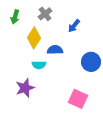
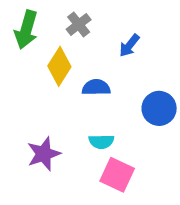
green arrow: (15, 17) -> (26, 30), size x1.5
cyan semicircle: (39, 65) -> (101, 142), moved
pink square: (78, 99) -> (117, 175), moved

